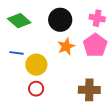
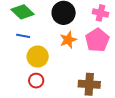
blue line: (16, 53) -> (23, 36), moved

